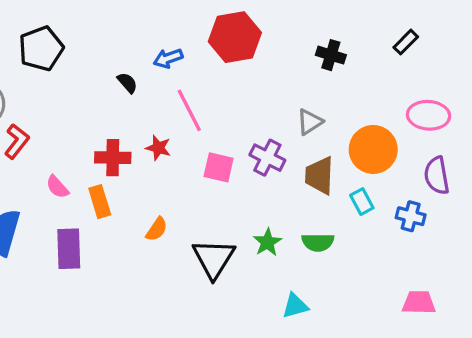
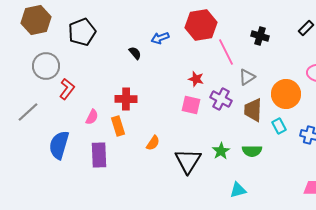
pink line: (189, 110) -> (226, 52), moved
red star: (158, 148) -> (196, 79), moved
pink semicircle: (57, 187) -> (92, 117), turned -112

